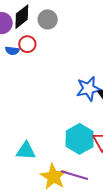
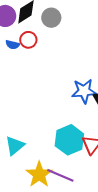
cyan triangle: (26, 151) -> (15, 146), turned -50

